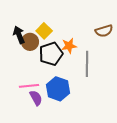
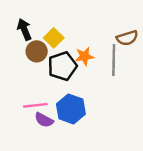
black arrow: (19, 35) -> (24, 29), moved
gray line: (87, 64) -> (114, 60), moved
purple semicircle: (36, 98) -> (44, 120), turned 147

